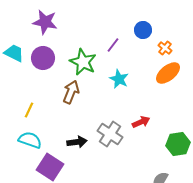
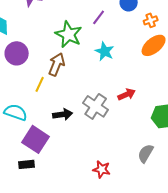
orange cross: (165, 48) -> (151, 20), turned 32
purple circle: (43, 58) -> (17, 53), moved
yellow line: (29, 110) -> (40, 84), moved

